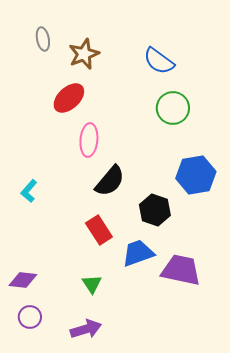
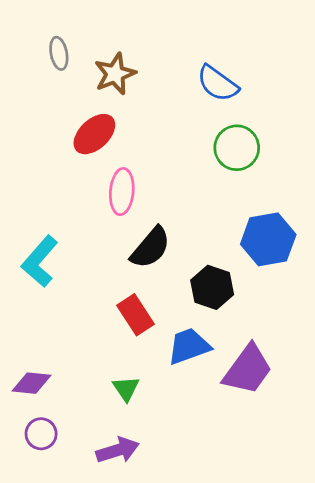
cyan L-shape: (29, 191) -> (40, 261), size x1.6
purple trapezoid: (181, 270) -> (248, 369), turned 114

